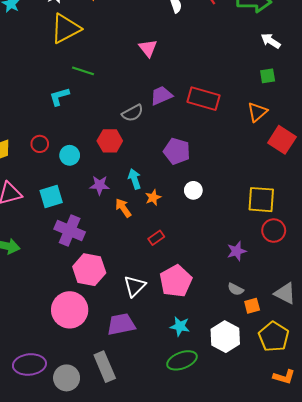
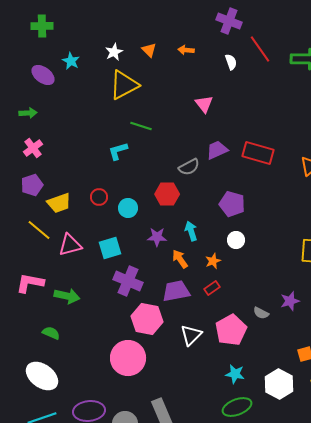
white circle: (193, 190) -> (236, 240), moved
orange star: (153, 198) -> (213, 261), moved
gray semicircle: (236, 289) -> (261, 313), moved
purple trapezoid: (121, 324) -> (176, 291), moved

